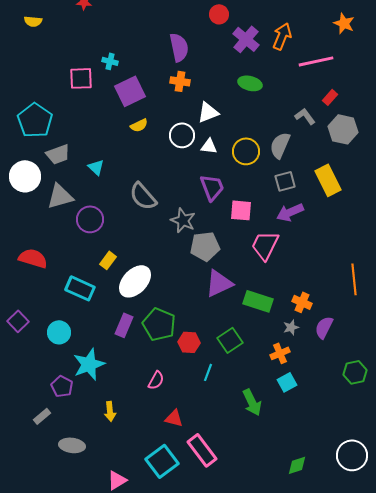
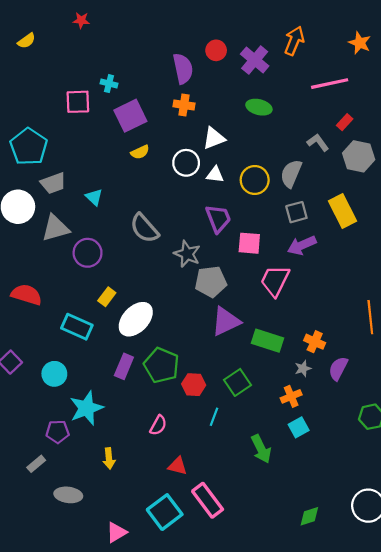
red circle: (219, 14) -> (216, 50), moved
yellow semicircle: (33, 21) -> (26, 41), turned -42
orange arrow: (282, 36) -> (294, 41), moved
purple pentagon: (62, 386) -> (58, 432), turned -30

